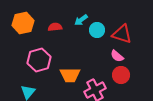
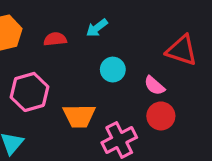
cyan circle: (97, 30) -> (113, 70), moved
red triangle: (122, 34) -> (182, 50), moved

